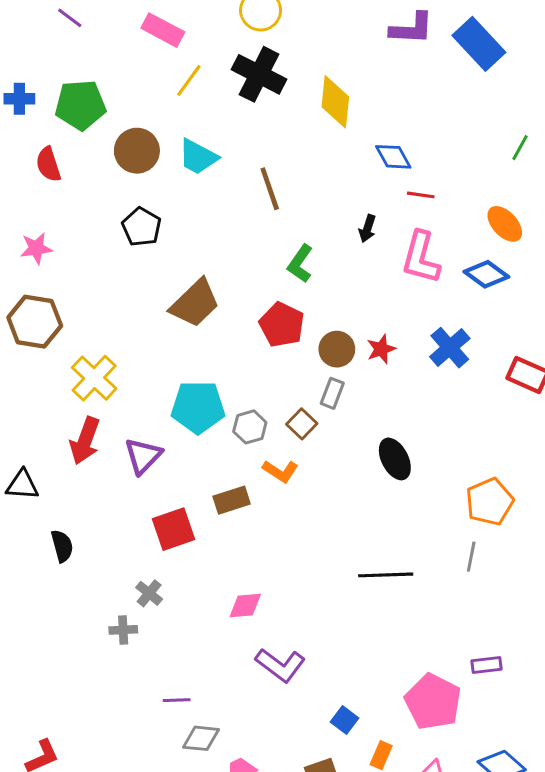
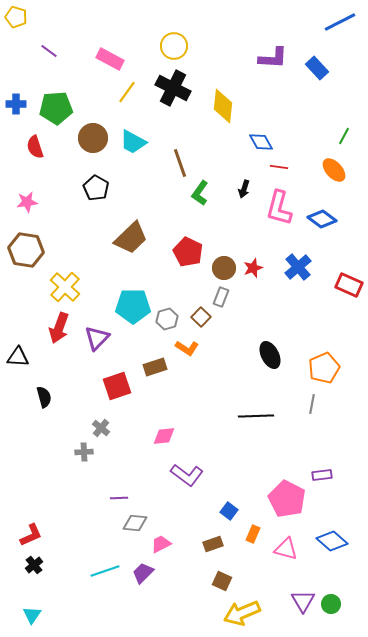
blue rectangle: (479, 44) -> (317, 68), size x0.7
orange ellipse: (505, 224) -> (334, 170), moved
green L-shape: (300, 264) -> (200, 193), moved
black ellipse: (395, 459) -> (270, 355), moved

